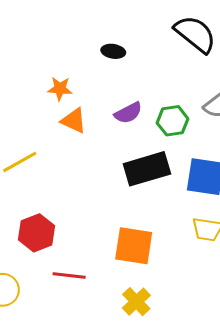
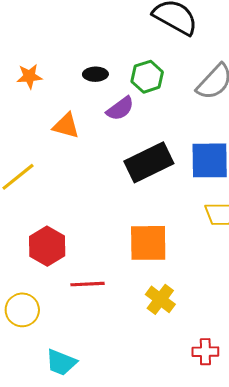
black ellipse: (113, 51) -> (95, 74), moved
orange star: (60, 89) -> (29, 76), moved
green hexagon: (173, 121) -> (147, 77), moved

